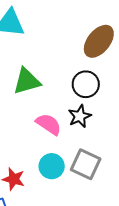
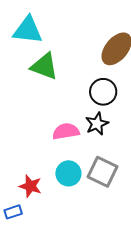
green triangle: (27, 81) -> (44, 66), moved, turned 36
pink semicircle: (49, 124) -> (66, 131), turned -44

